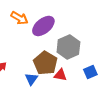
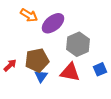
brown pentagon: (45, 63) -> (37, 60), moved, turned 30
red triangle: (60, 75) -> (70, 72), size x1.5

